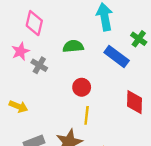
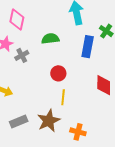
blue rectangle: (117, 57) -> (88, 47), turned 65
gray cross: (39, 65) -> (22, 55), turned 32

